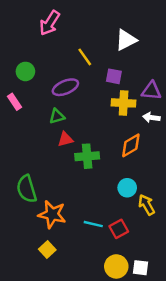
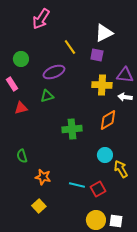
purple square: (114, 76) -> (97, 55), moved
red triangle: (65, 139) -> (21, 108), moved
green semicircle: (27, 189) -> (22, 156), size x0.6
orange star: (52, 214) -> (43, 177), size x0.7

